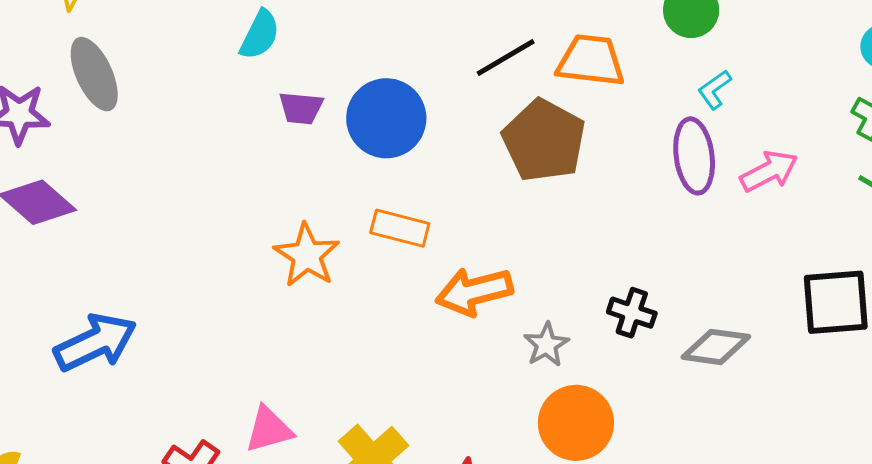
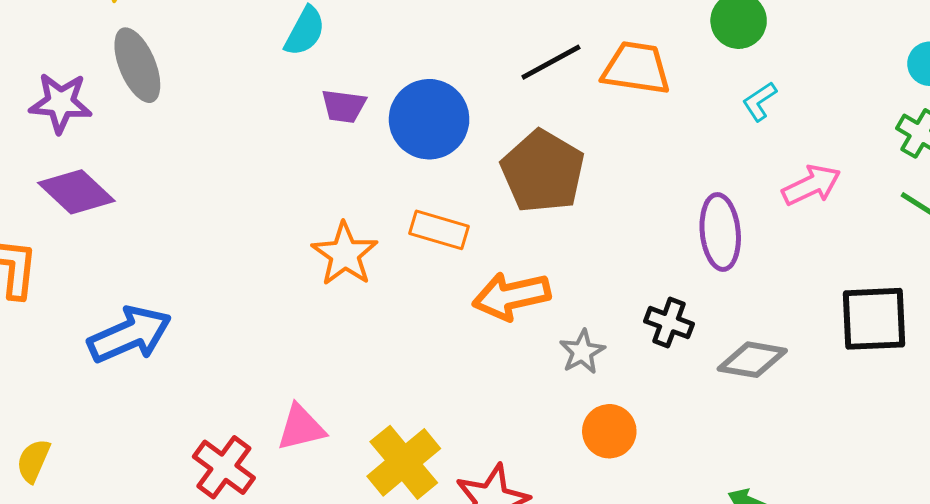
brown pentagon: (544, 140) -> (543, 171), moved
purple ellipse: (694, 156) -> (720, 232), moved
orange circle: (576, 423) -> (609, 431), size x0.7

